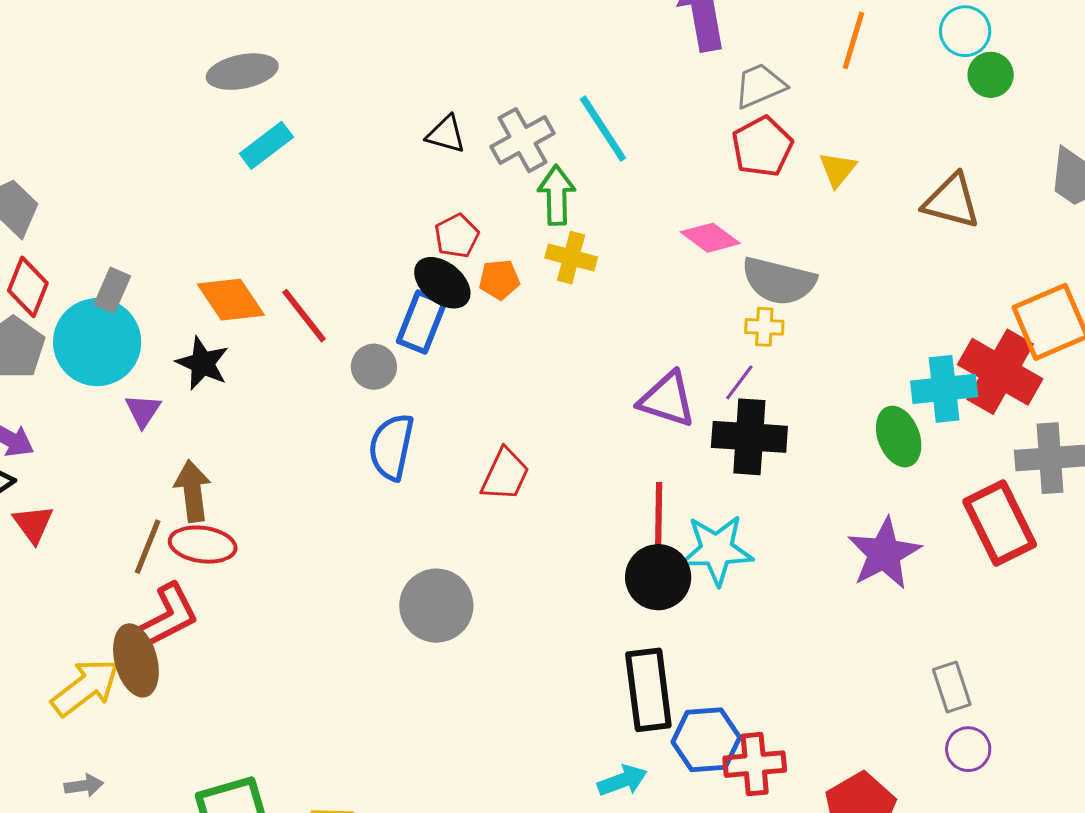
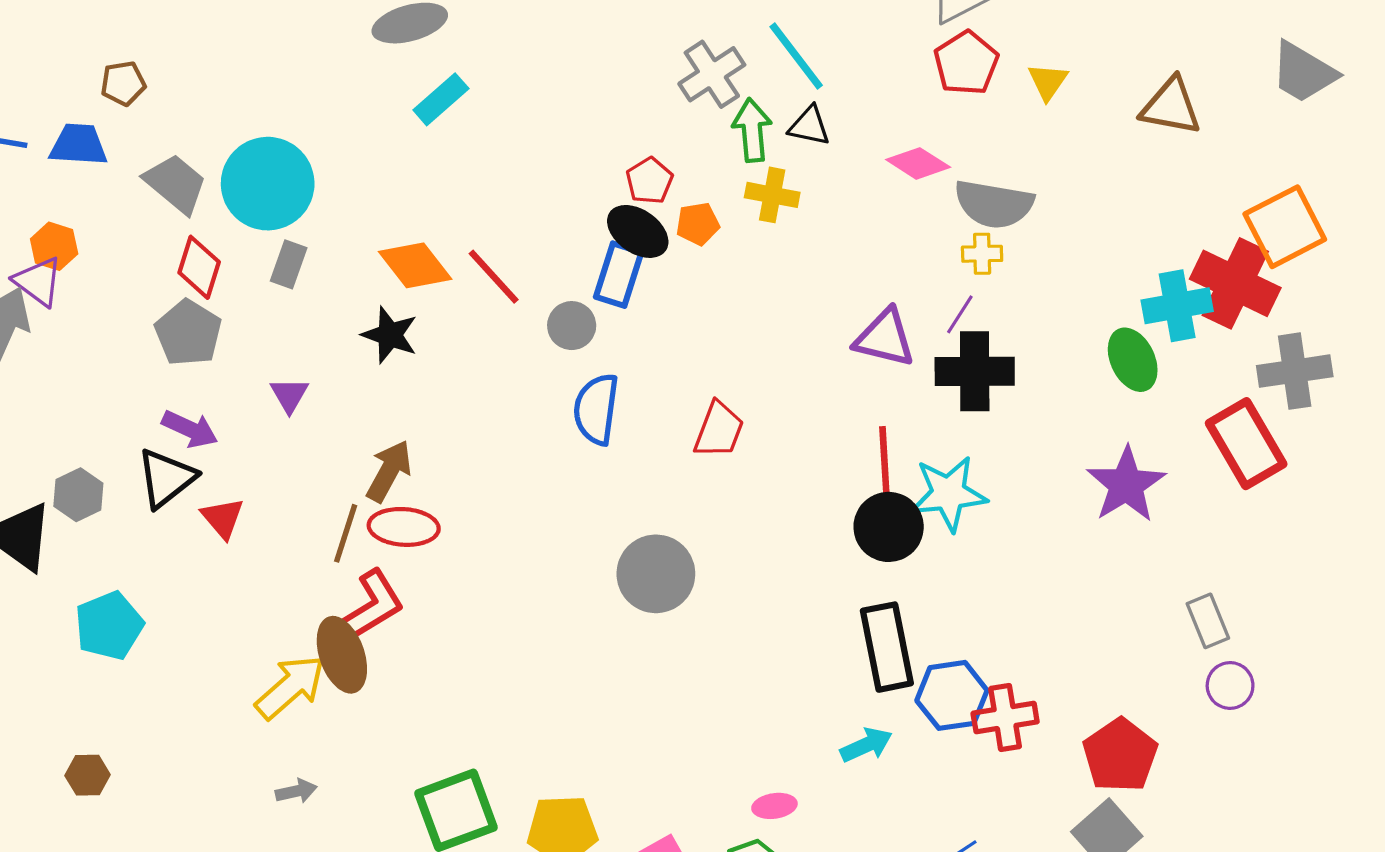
black triangle: (446, 134) -> (809, 126), moved
cyan circle: (97, 342) -> (268, 184), moved
purple triangle: (143, 411) -> (289, 395), moved
brown arrow: (193, 491) -> (389, 471), turned 40

